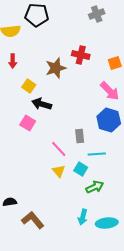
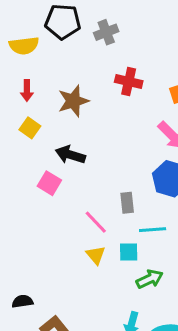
gray cross: (97, 14) -> (106, 32), moved
brown star: (56, 68) -> (73, 101), moved
yellow square: (29, 86) -> (30, 128), moved
cyan square: (81, 169) -> (129, 252), turned -32

